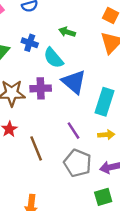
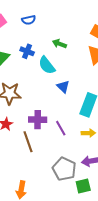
blue triangle: (74, 82) -> (63, 87), size x0.6
purple cross: (41, 88) -> (38, 120), moved
gray pentagon: (78, 163) -> (64, 169), moved

